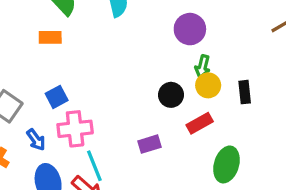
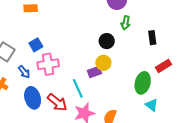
yellow circle: (208, 85) -> (103, 63), moved
red rectangle: (200, 123) -> (163, 66), moved
cyan line: (94, 166) -> (78, 88), moved

